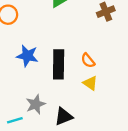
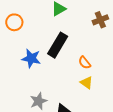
black rectangle: (59, 64) -> (58, 45), moved, turned 30

